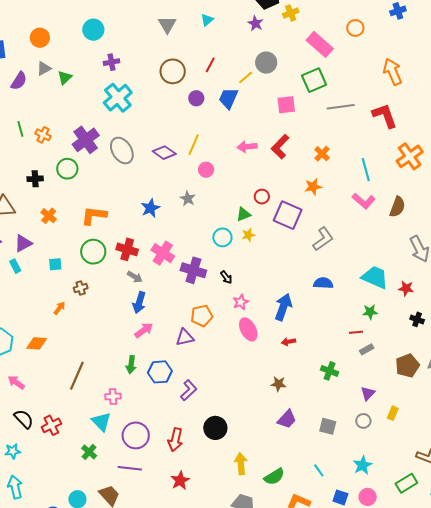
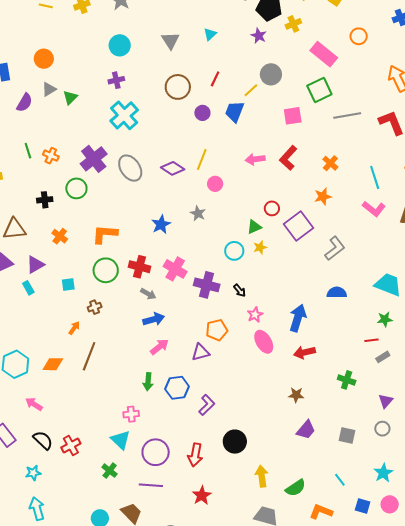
cyan circle: (93, 30) -> (120, 45), moved
purple square: (288, 215) -> (299, 226), turned 32
blue arrow: (139, 303) -> (154, 319), turned -120
red arrow: (289, 342) -> (304, 352), size x1.5
brown line: (77, 376) -> (89, 356), moved

